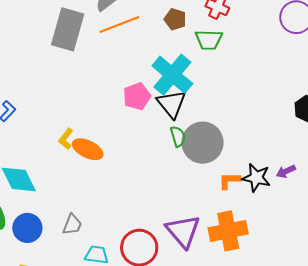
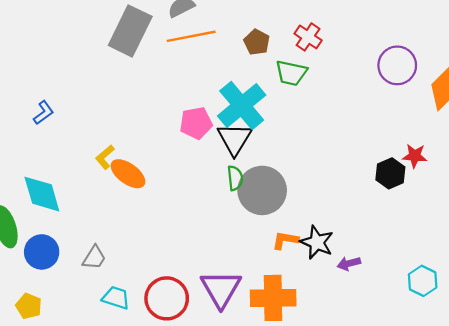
purple arrow: (286, 171) -> (349, 264), moved

